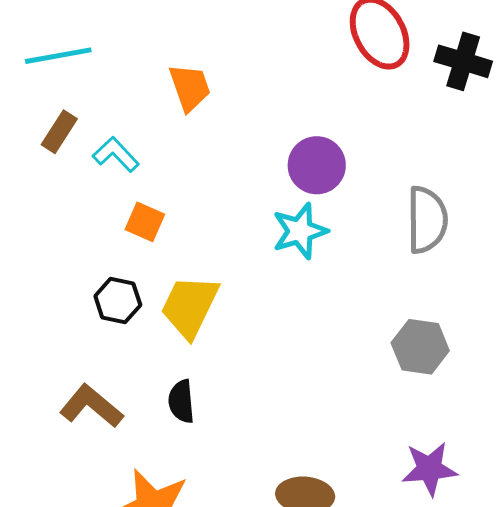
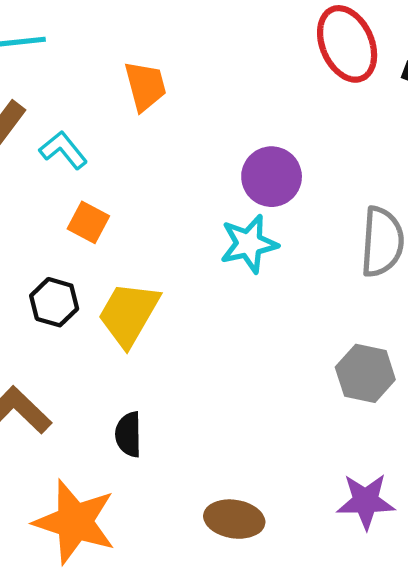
black semicircle: (181, 401) -> (129, 434), moved

